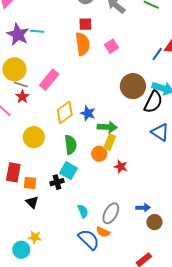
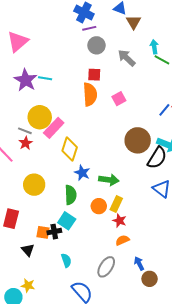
yellow circle: (14, 69) -> (40, 117), moved
yellow diamond: (65, 112) -> (70, 149), moved, turned -40
blue star: (88, 113) -> (82, 173), moved
yellow rectangle: (110, 142) -> (116, 204), moved
orange square: (30, 183) -> (43, 232), moved
blue arrow: (143, 208) -> (139, 263), turned -120
cyan semicircle: (83, 211) -> (66, 260), moved
orange semicircle: (103, 232) -> (122, 240), moved, turned 128

